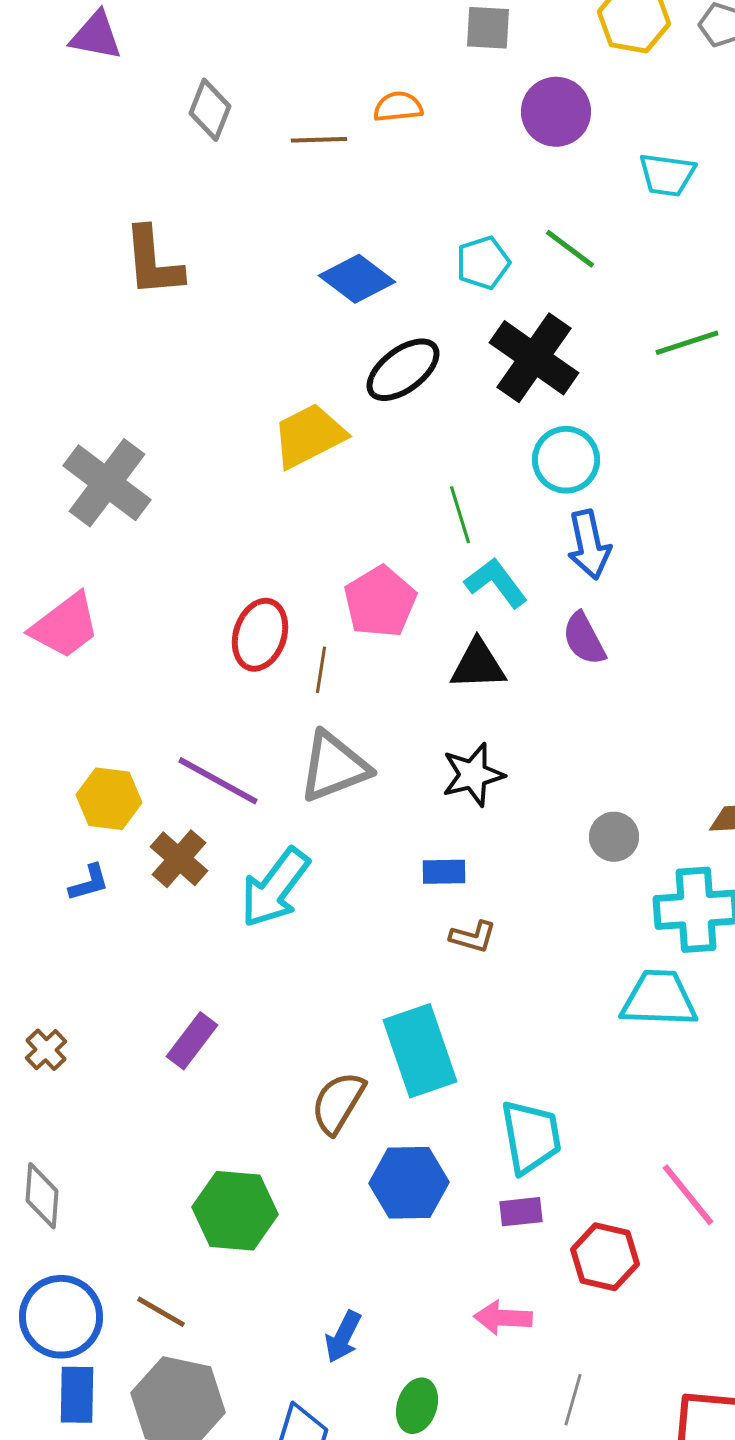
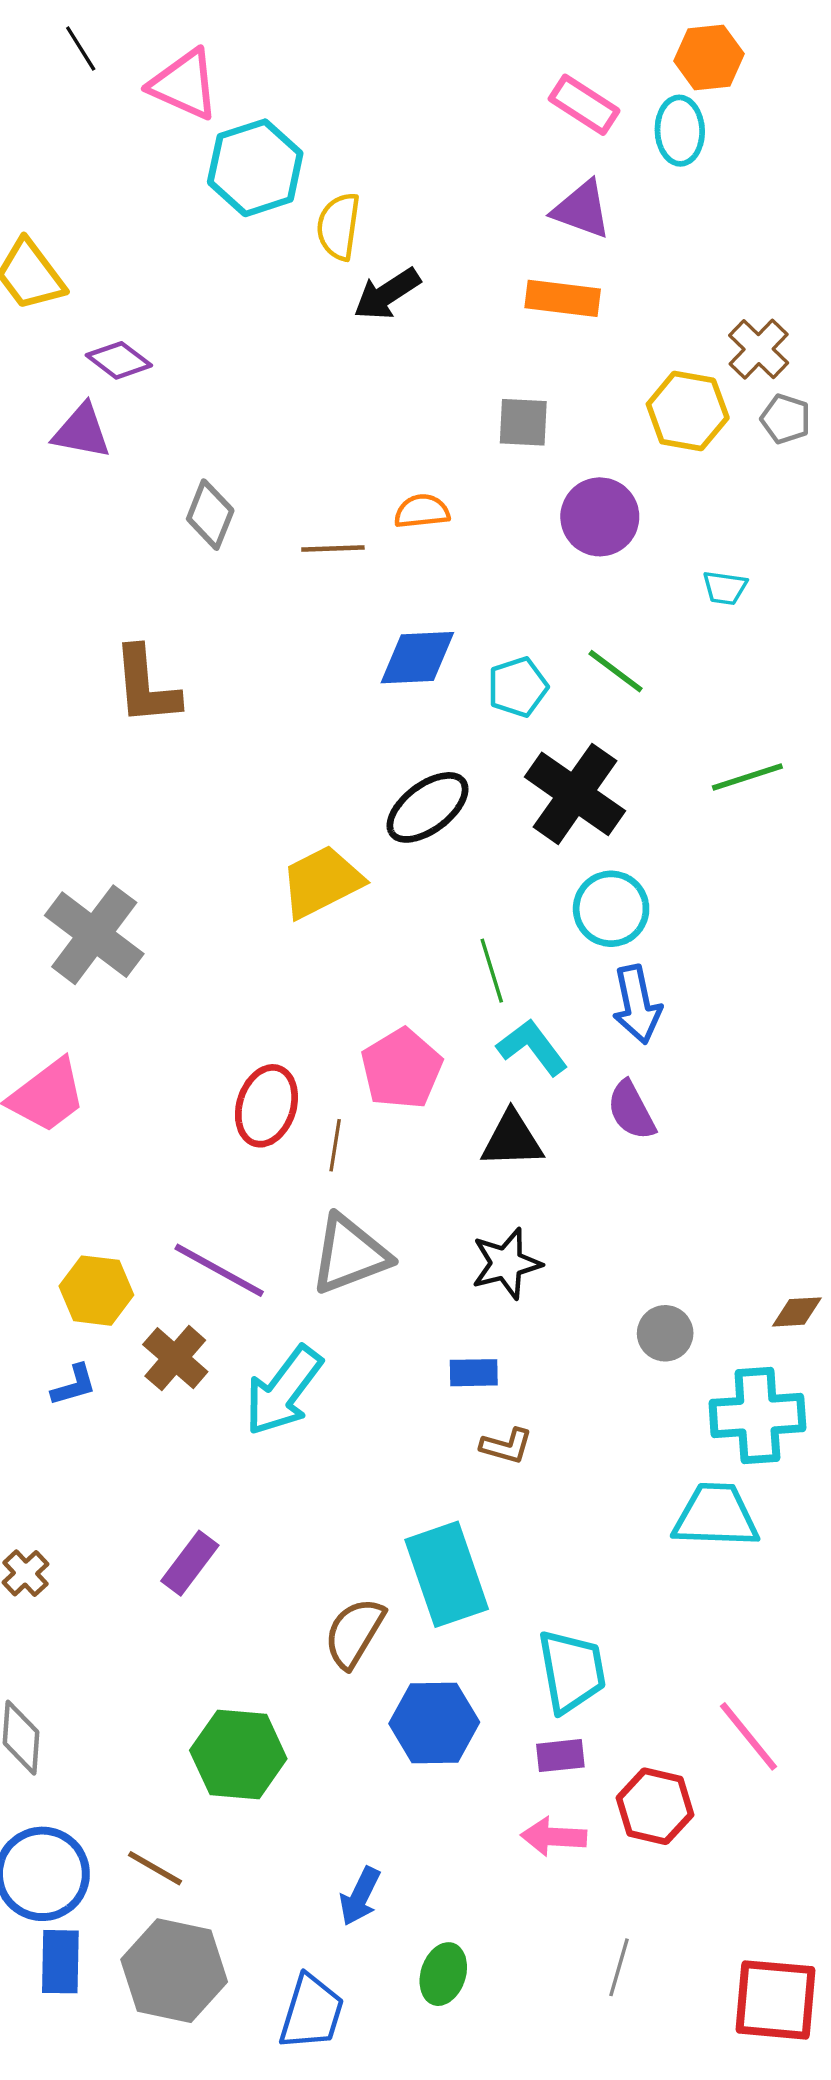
cyan trapezoid: (667, 175) -> (725, 588), size x0.7
blue diamond: (357, 279) -> (417, 658), moved, turned -40
pink arrow: (503, 1318) -> (554, 1837), moved

